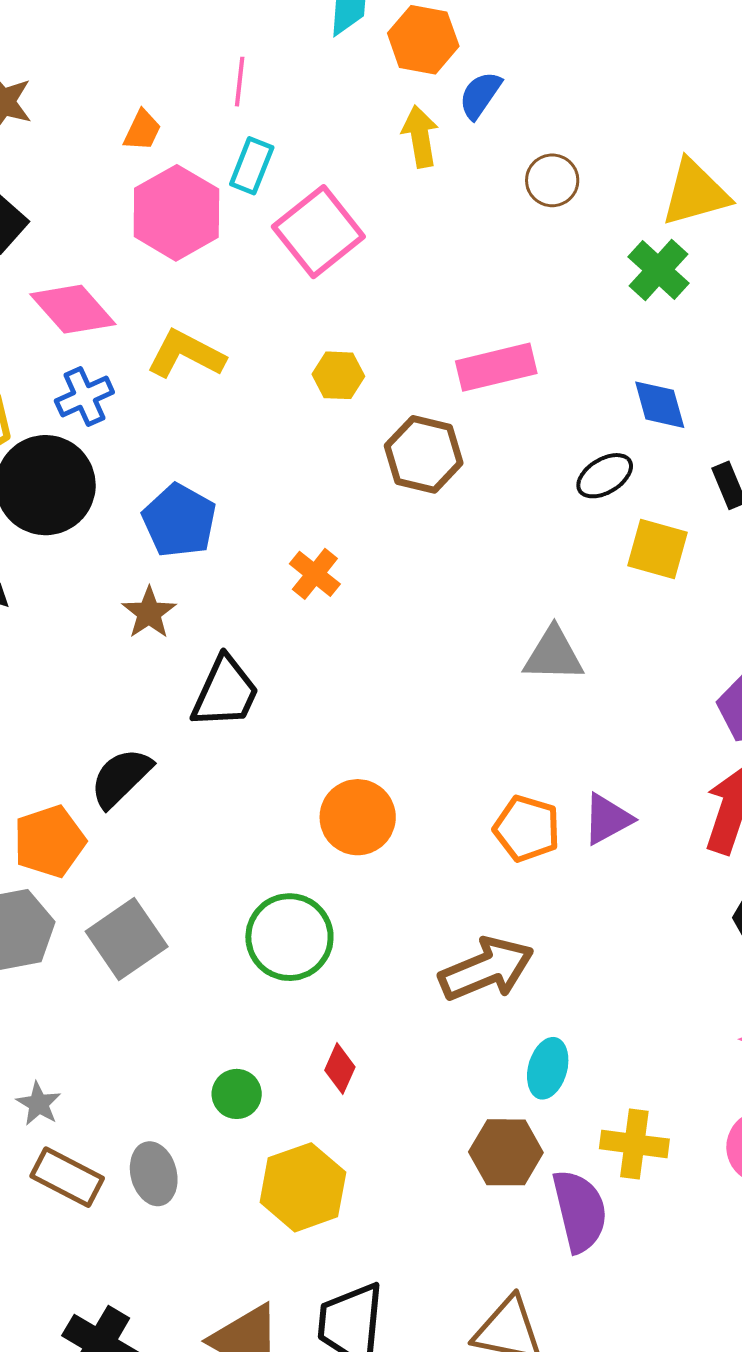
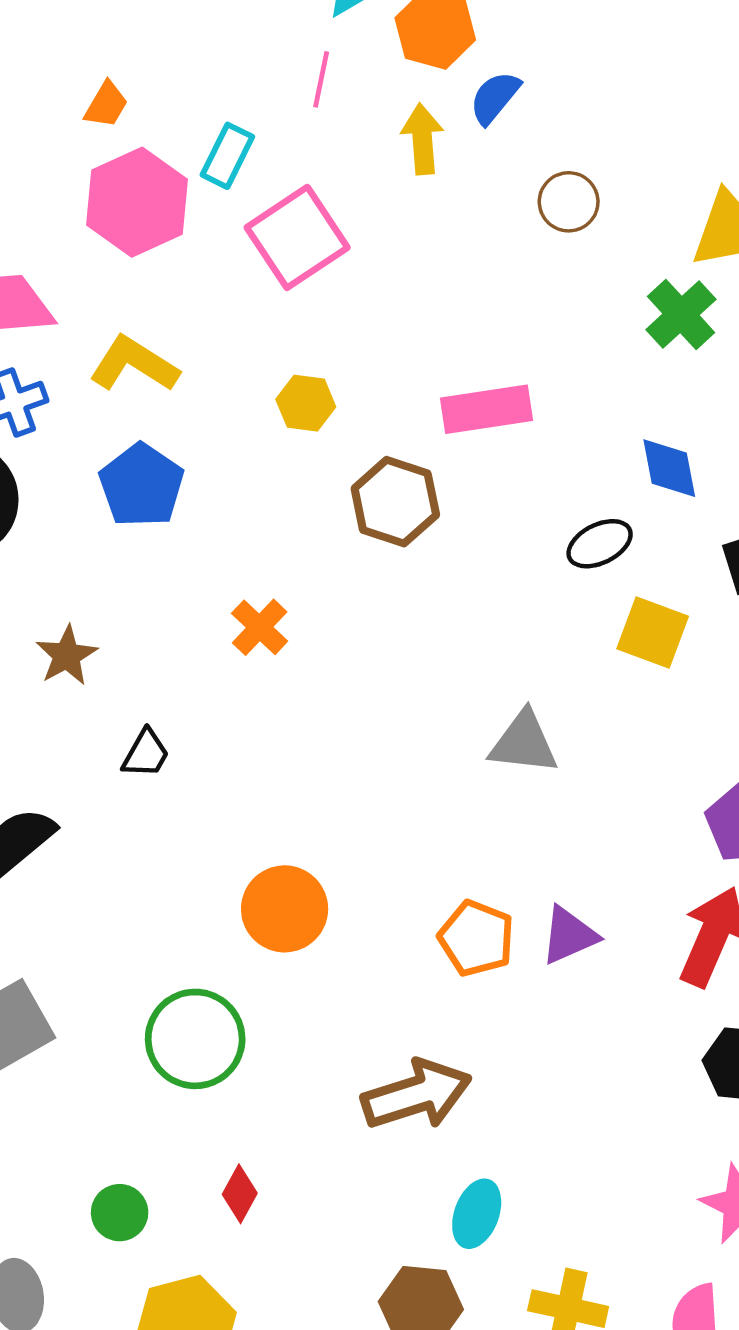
pink line: (240, 82) -> (321, 79), moved
blue pentagon: (179, 521) -> (141, 485), moved
black trapezoid: (225, 692) -> (146, 754), size x0.6

